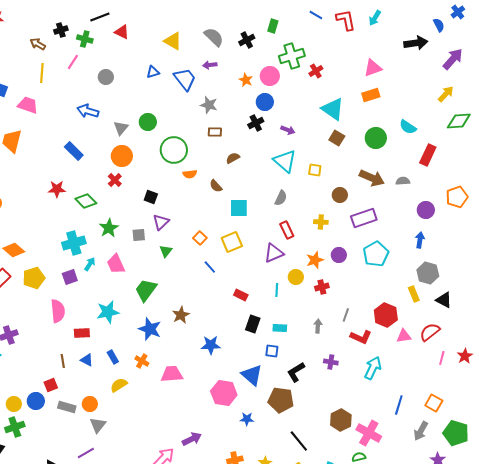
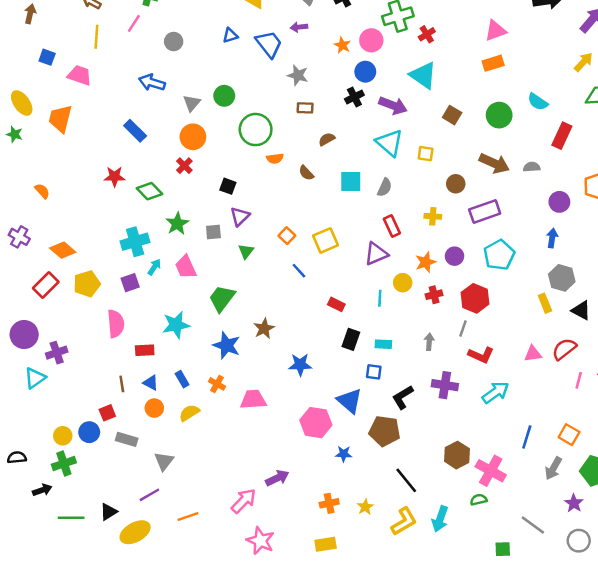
cyan triangle: (333, 109) -> (423, 75), moved
purple arrow: (288, 130) -> (393, 105), size x1.6
cyan square: (239, 208) -> (351, 181), moved
red hexagon: (386, 315) -> (475, 298), moved
purple cross: (331, 362) -> (445, 385), size x1.5
cyan arrow: (373, 368) -> (496, 392), turned 30
orange circle: (90, 404) -> (154, 408), moved

